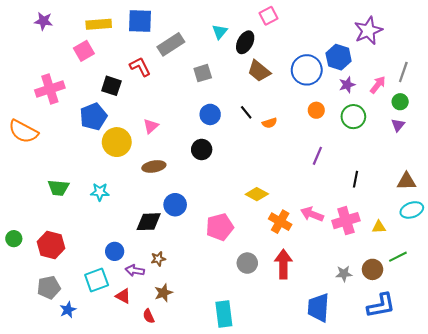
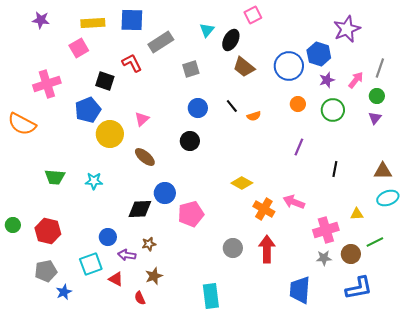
brown ellipse: (154, 166) -> (145, 157), turned 50
pink cross: (346, 221) -> (326, 230), moved
pink pentagon: (220, 227) -> (191, 214), moved

